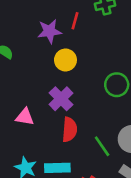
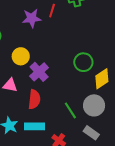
yellow circle: (65, 60) -> (21, 56), moved
red semicircle: (70, 130) -> (34, 99), moved

